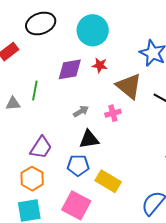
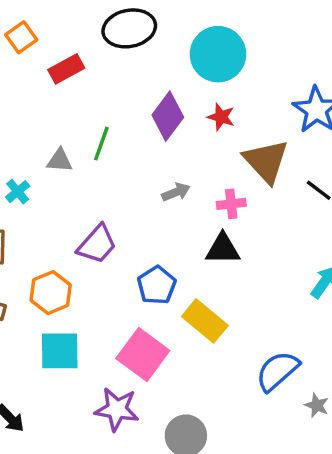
purple diamond: (70, 69) -> (168, 116), turned -52
black triangle: (89, 139) -> (223, 249), moved
blue pentagon: (78, 165) -> (157, 285), turned 30
orange hexagon: (32, 179) -> (51, 293), moved

